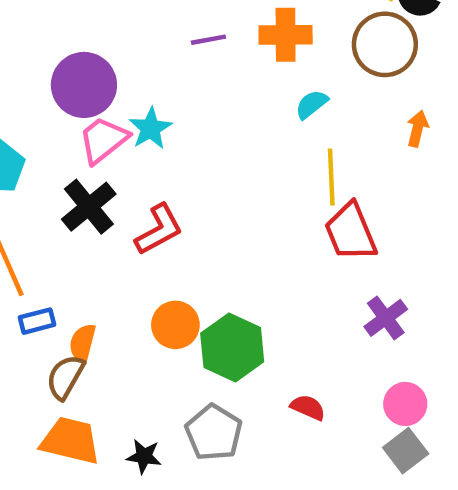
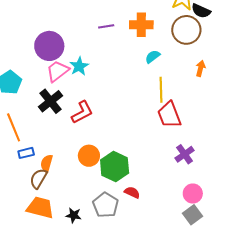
red semicircle: (308, 407) -> (132, 192), moved

